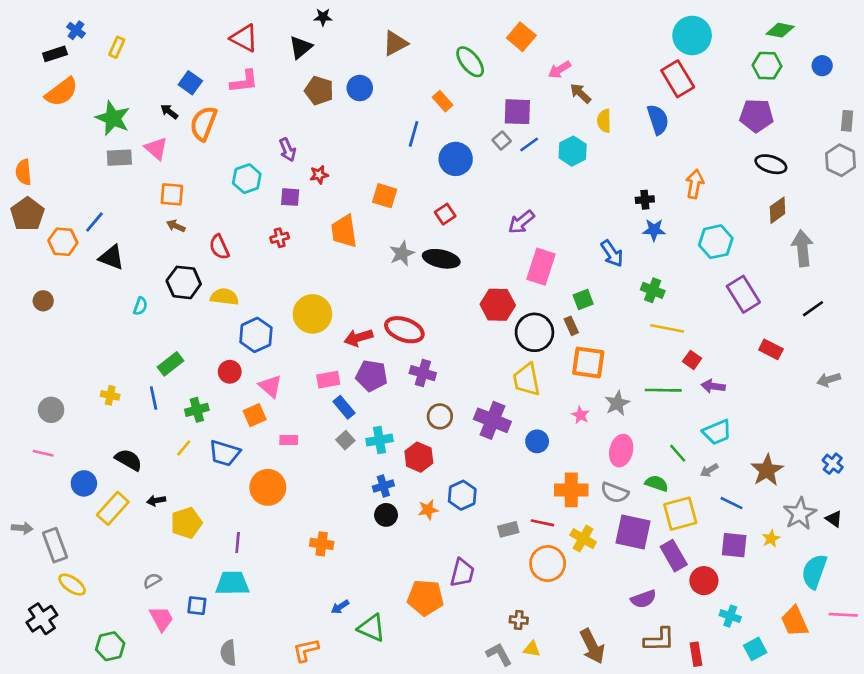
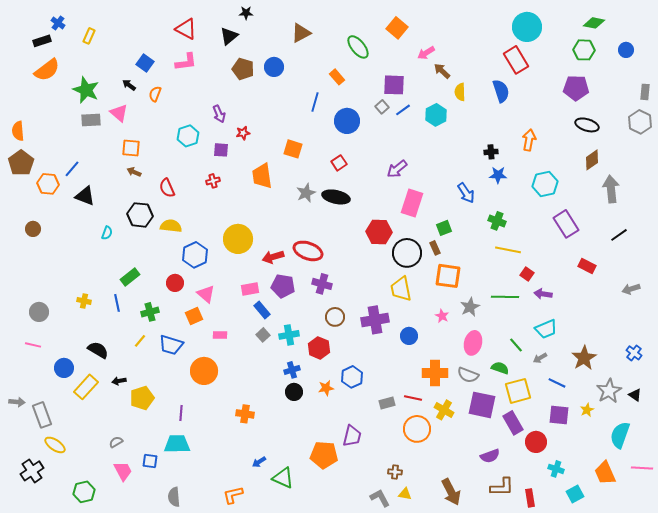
orange semicircle: (203, 123) -> (155, 94), size x0.6
purple cross: (492, 420) -> (375, 320), turned -32

